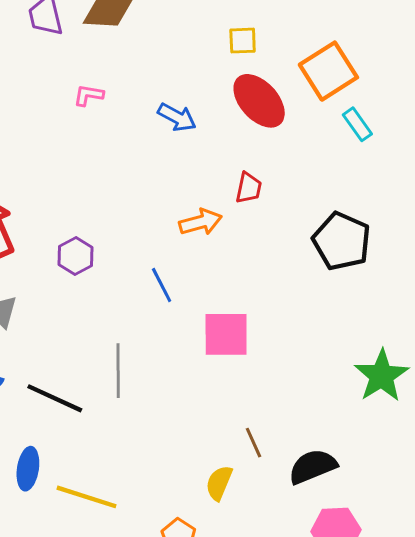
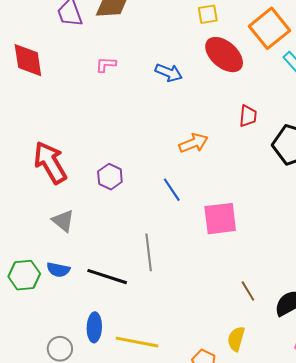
red trapezoid: (249, 188) -> (248, 116), moved
yellow semicircle: (219, 483) -> (236, 339), moved

